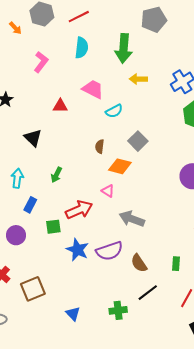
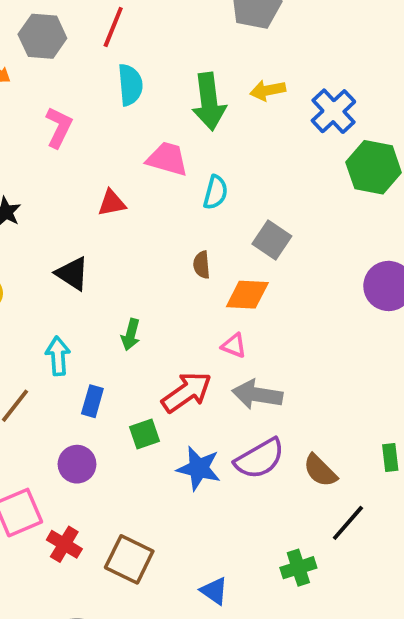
red line: (79, 17) -> (113, 27), turned -30
green arrow: (124, 48) -> (209, 102), moved
yellow arrow: (138, 79) -> (268, 90), moved
cyan semicircle: (114, 111) -> (216, 192), turned -36
gray arrow: (132, 219) -> (257, 395), moved
brown square: (33, 289) -> (129, 559), turned -30

